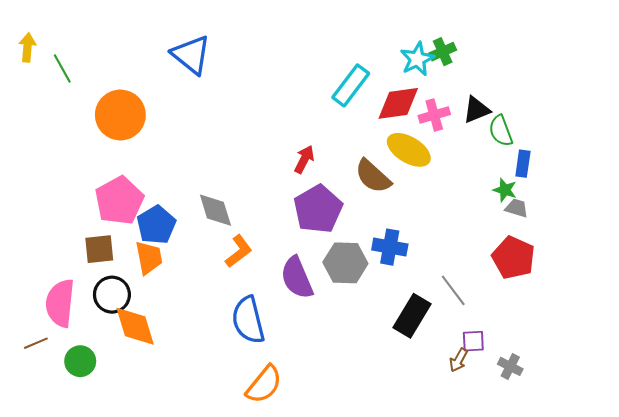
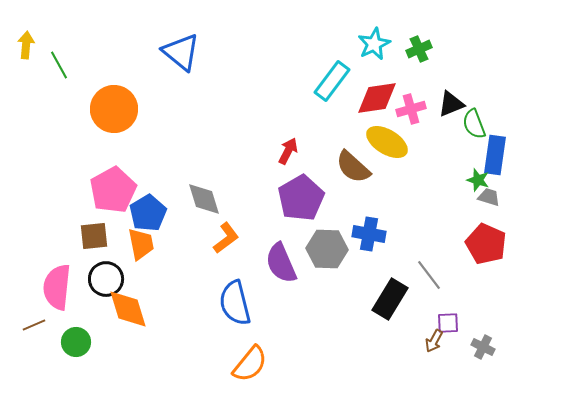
cyan star: (417, 59) -> (374, 44), moved
blue rectangle: (523, 164) -> (495, 155), size x1.5

